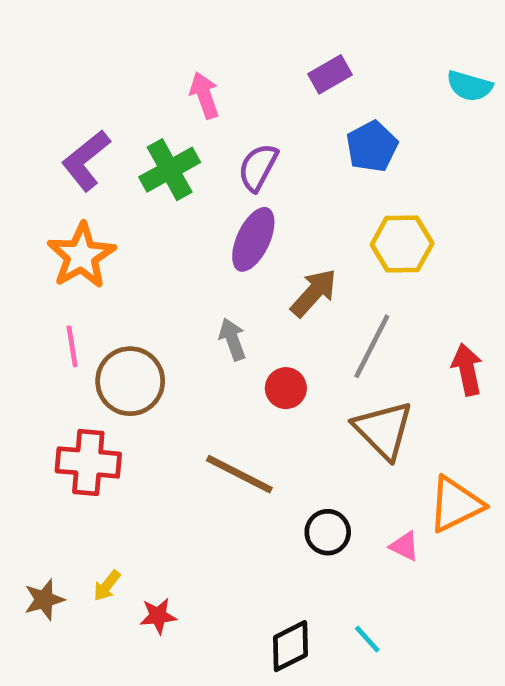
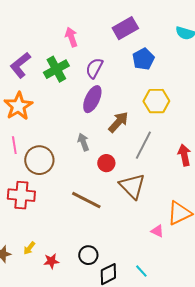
purple rectangle: (330, 74) -> (125, 28), size x1.4
brown triangle: (383, 430) -> (132, 186), moved
black circle: (328, 532) -> (88, 255), moved

